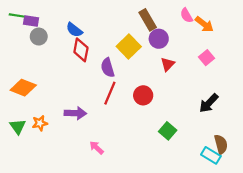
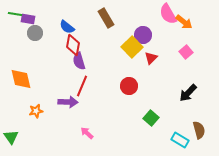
pink semicircle: (186, 15) -> (168, 14), size x1.5
brown rectangle: (148, 20) -> (106, 18), moved
yellow square: (129, 47) -> (132, 47), moved
purple semicircle: (108, 68) -> (79, 61), moved
orange diamond: (23, 88) -> (21, 79), turned 55
red line: (110, 93) -> (82, 86), moved
green triangle: (18, 126) -> (11, 137), moved
cyan rectangle: (211, 155) -> (180, 140), moved

